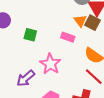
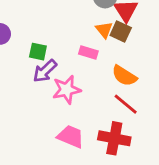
pink star: (50, 64) -> (67, 90), turned 30
purple arrow: (26, 78) -> (45, 71), moved

